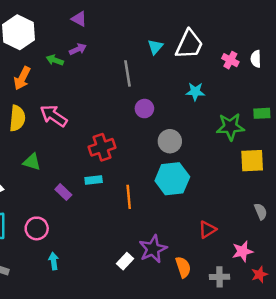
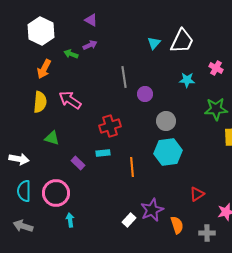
pink cross: (230, 60) -> (216, 68), moved
gray line: (127, 73) -> (124, 77), moved
pink circle: (37, 228) -> (56, 193), size x1.4

